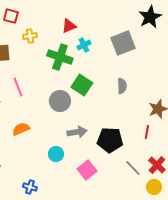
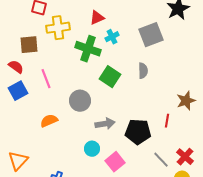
yellow cross: (30, 36) -> (58, 28), size x1.6
gray semicircle: (122, 86) -> (143, 71), moved
gray circle: (60, 101) -> (80, 101), moved
red line: (147, 132) -> (167, 121), moved
cyan circle: (56, 154) -> (92, 149), moved

